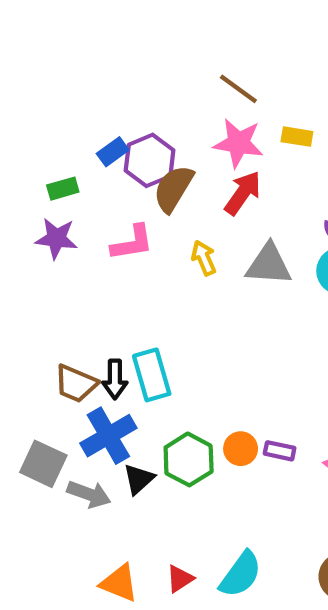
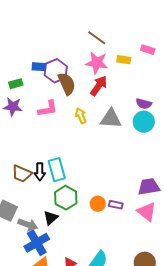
blue rectangle: (113, 152) -> (39, 67), turned 40
brown semicircle: (173, 189) -> (67, 84), turned 125
blue cross: (108, 436) -> (37, 243), moved
green hexagon: (189, 459) -> (66, 198), moved

